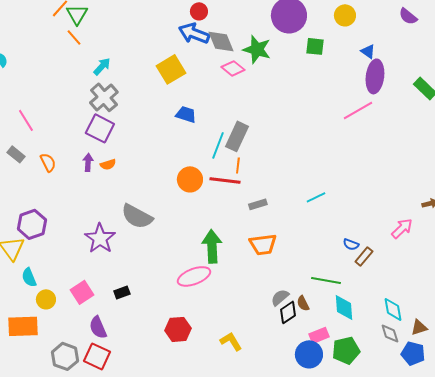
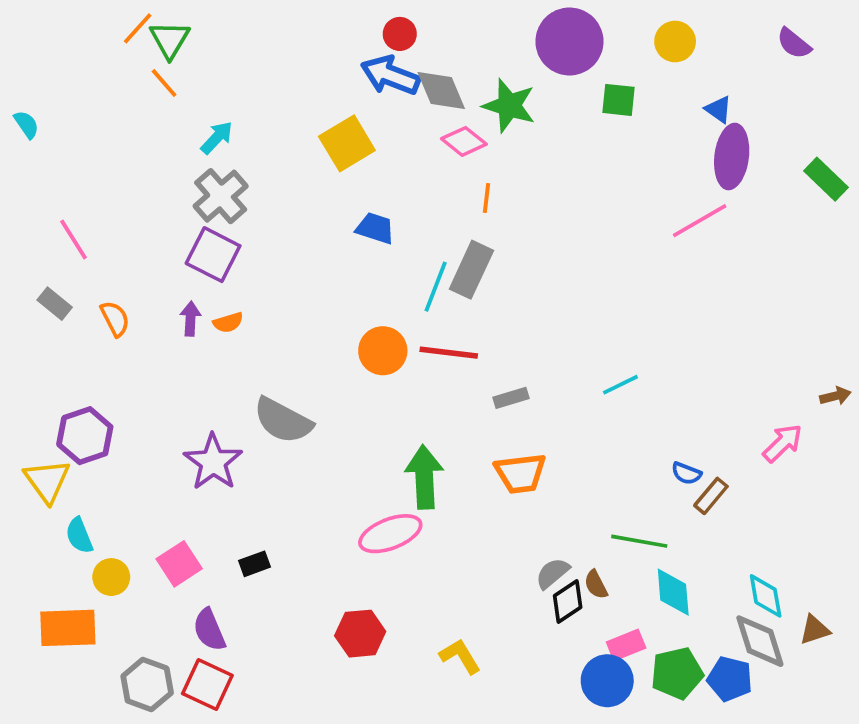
orange line: (238, 165) -> (487, 198), moved
gray diamond: (390, 333) -> (760, 641), size x1.5
blue pentagon: (413, 353) -> (730, 679), moved

